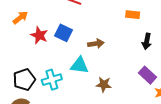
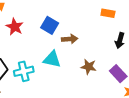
blue square: (64, 33) -> (50, 25), moved
brown star: (104, 84) -> (89, 67), moved

